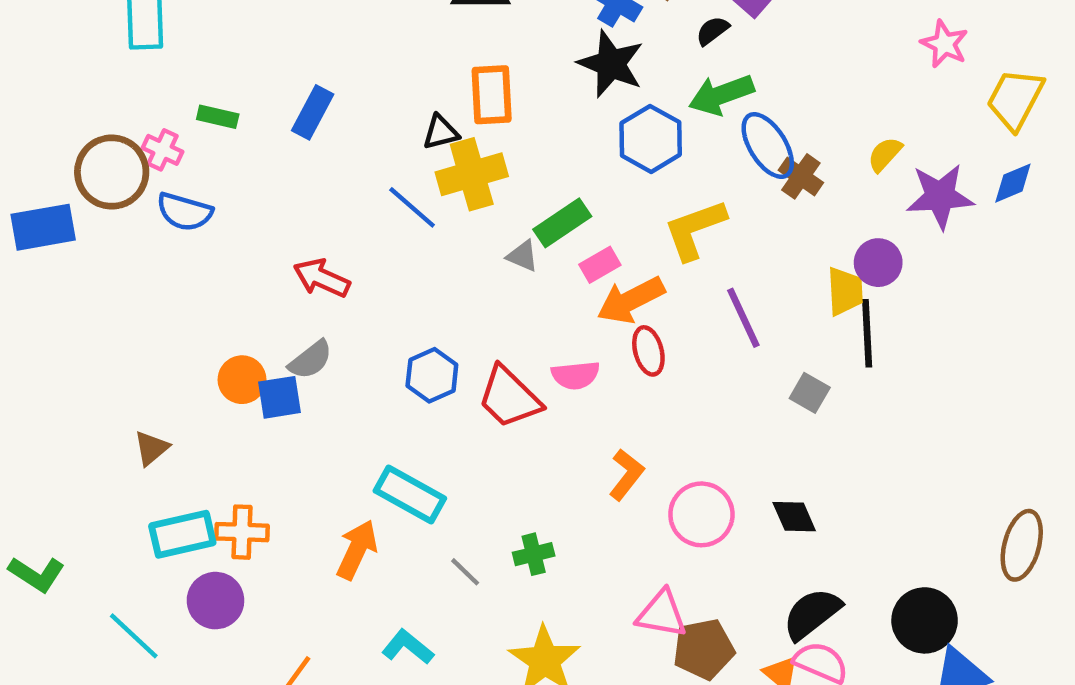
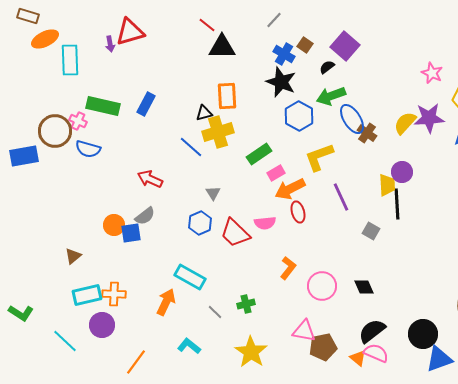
green rectangle: (218, 117) -> (103, 106), size x1.8
yellow semicircle: (885, 154) -> (405, 123), size x1.4
purple star: (940, 196) -> (429, 118), moved
gray triangle: (523, 256) -> (213, 193), moved, turned 35

